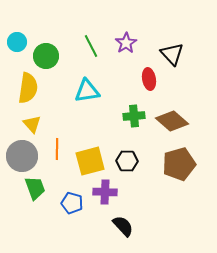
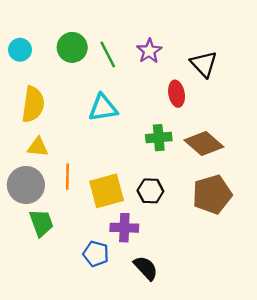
green circle: (46, 56) -> (72, 47), moved
yellow triangle: (32, 124) -> (38, 147), turned -42
blue pentagon: (72, 203) -> (96, 254), moved

